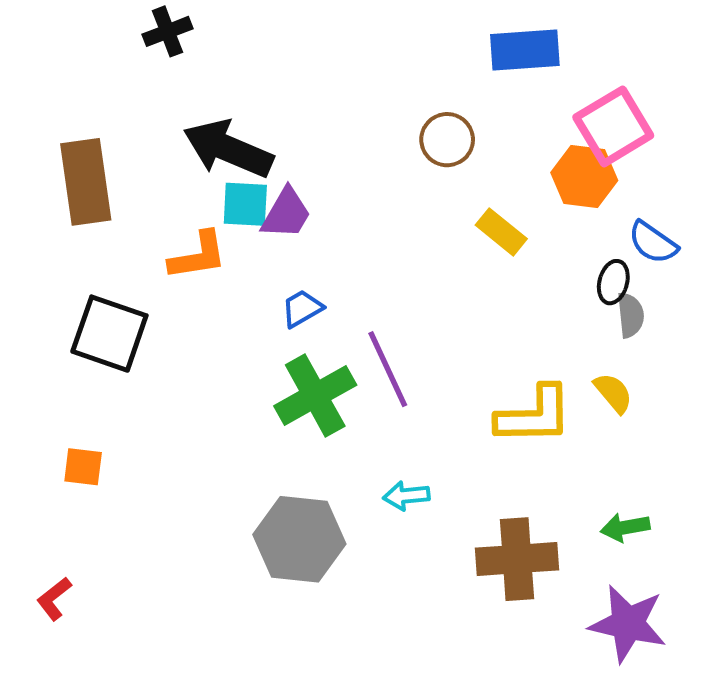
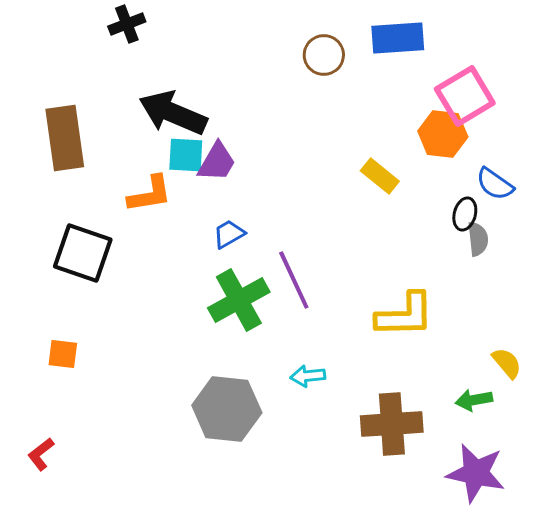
brown circle: (447, 140) -> (324, 55), moved
yellow semicircle: (613, 393) -> (507, 363), moved

